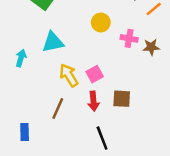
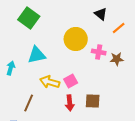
yellow circle: (101, 22) -> (76, 39), size x1.5
yellow arrow: (69, 75) -> (50, 82), turned -42
brown line: (58, 109) -> (29, 103), moved

